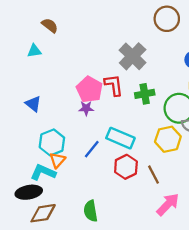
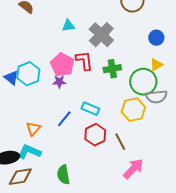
cyan triangle: (34, 51) -> (68, 26), moved
cyan rectangle: (120, 138) -> (90, 109), size x0.7
cyan hexagon: (52, 142) -> (28, 74), moved
cyan L-shape: (43, 172) -> (29, 152), moved

